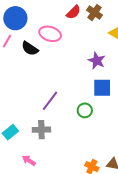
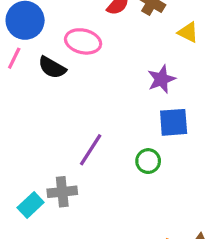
purple star: (97, 61) -> (161, 79), turned 30
gray cross: (41, 130) -> (62, 192), moved

